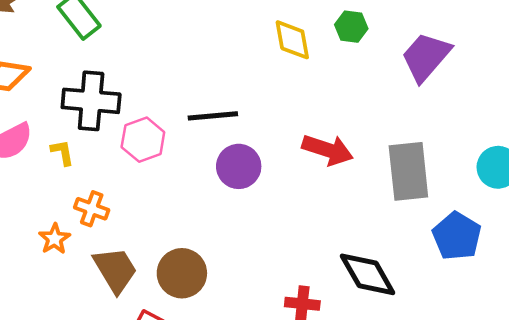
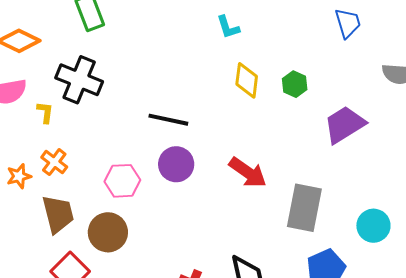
pink hexagon: (143, 140) -> (122, 181), moved

